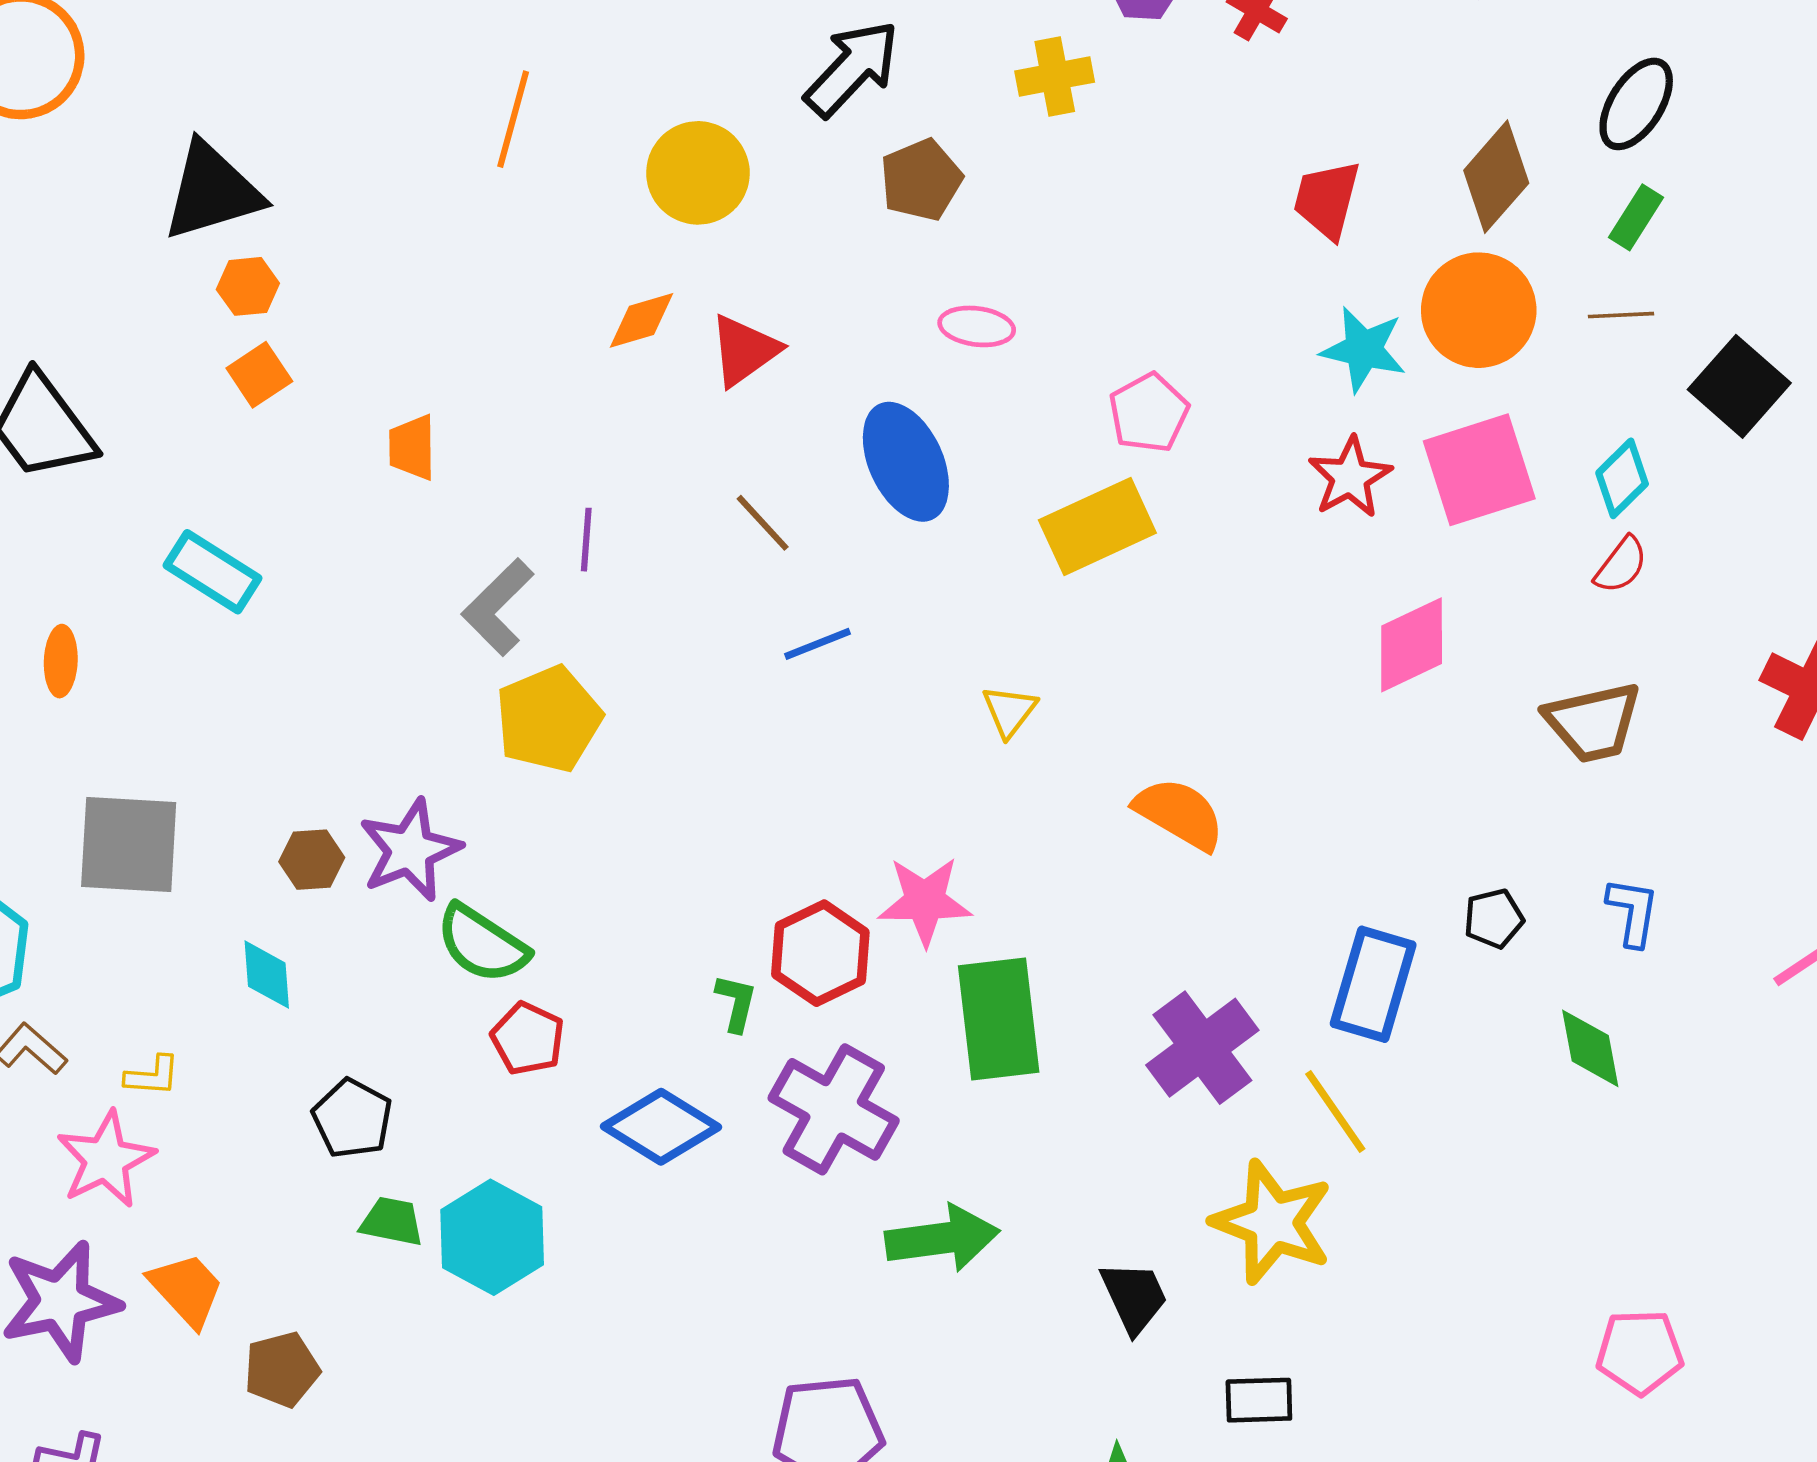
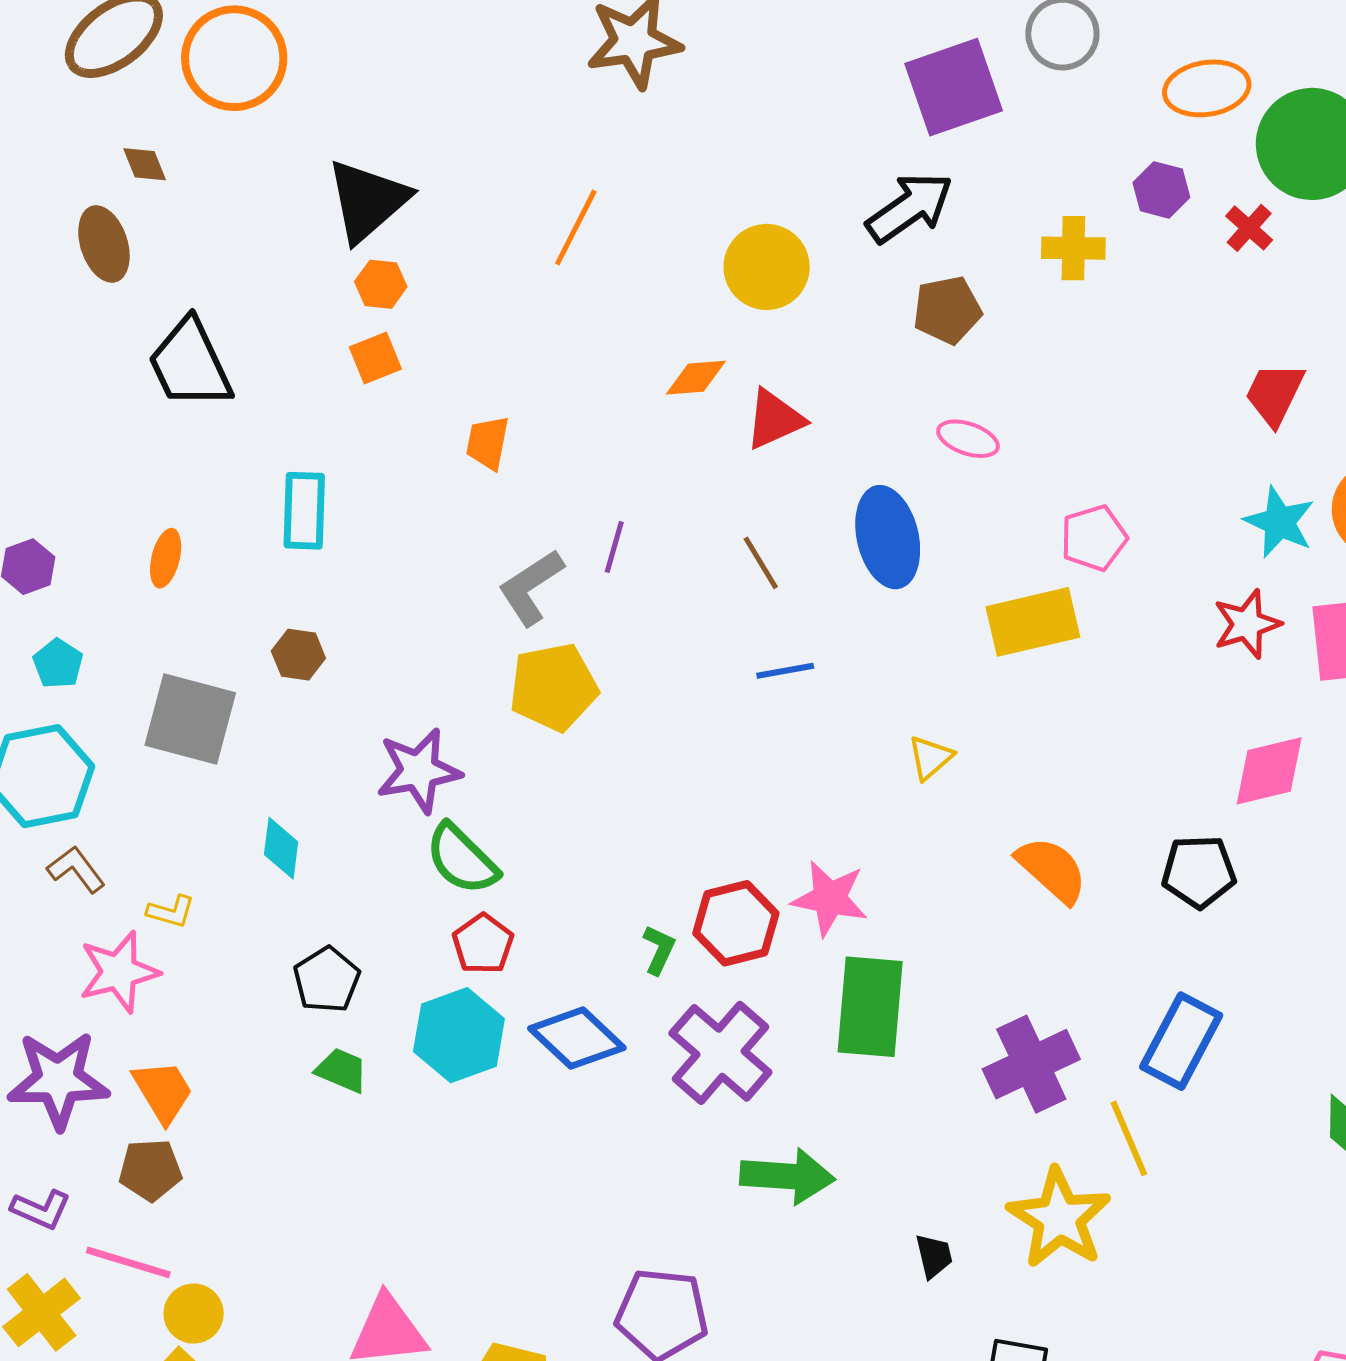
orange line: (513, 119) -> (576, 228), moved
black triangle: (212, 191) -> (368, 201), turned -36
cyan rectangle: (213, 572) -> (304, 511), turned 48
brown hexagon: (312, 860) -> (298, 655), moved
black pentagon: (1494, 919) -> (1199, 872), moved, size x1.5
cyan hexagon: (492, 1237) -> (459, 1035), moved
black trapezoid: (1134, 1297) -> (934, 1256), size x0.7
brown pentagon: (282, 1370) -> (150, 1170), moved

